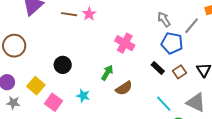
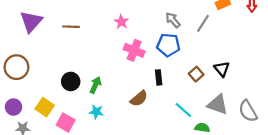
pink star: (89, 14) -> (121, 22), moved
blue pentagon: (172, 43) -> (168, 45), moved
black rectangle: (158, 68) -> (159, 77), moved, turned 48
green arrow: (107, 73) -> (96, 85), moved

